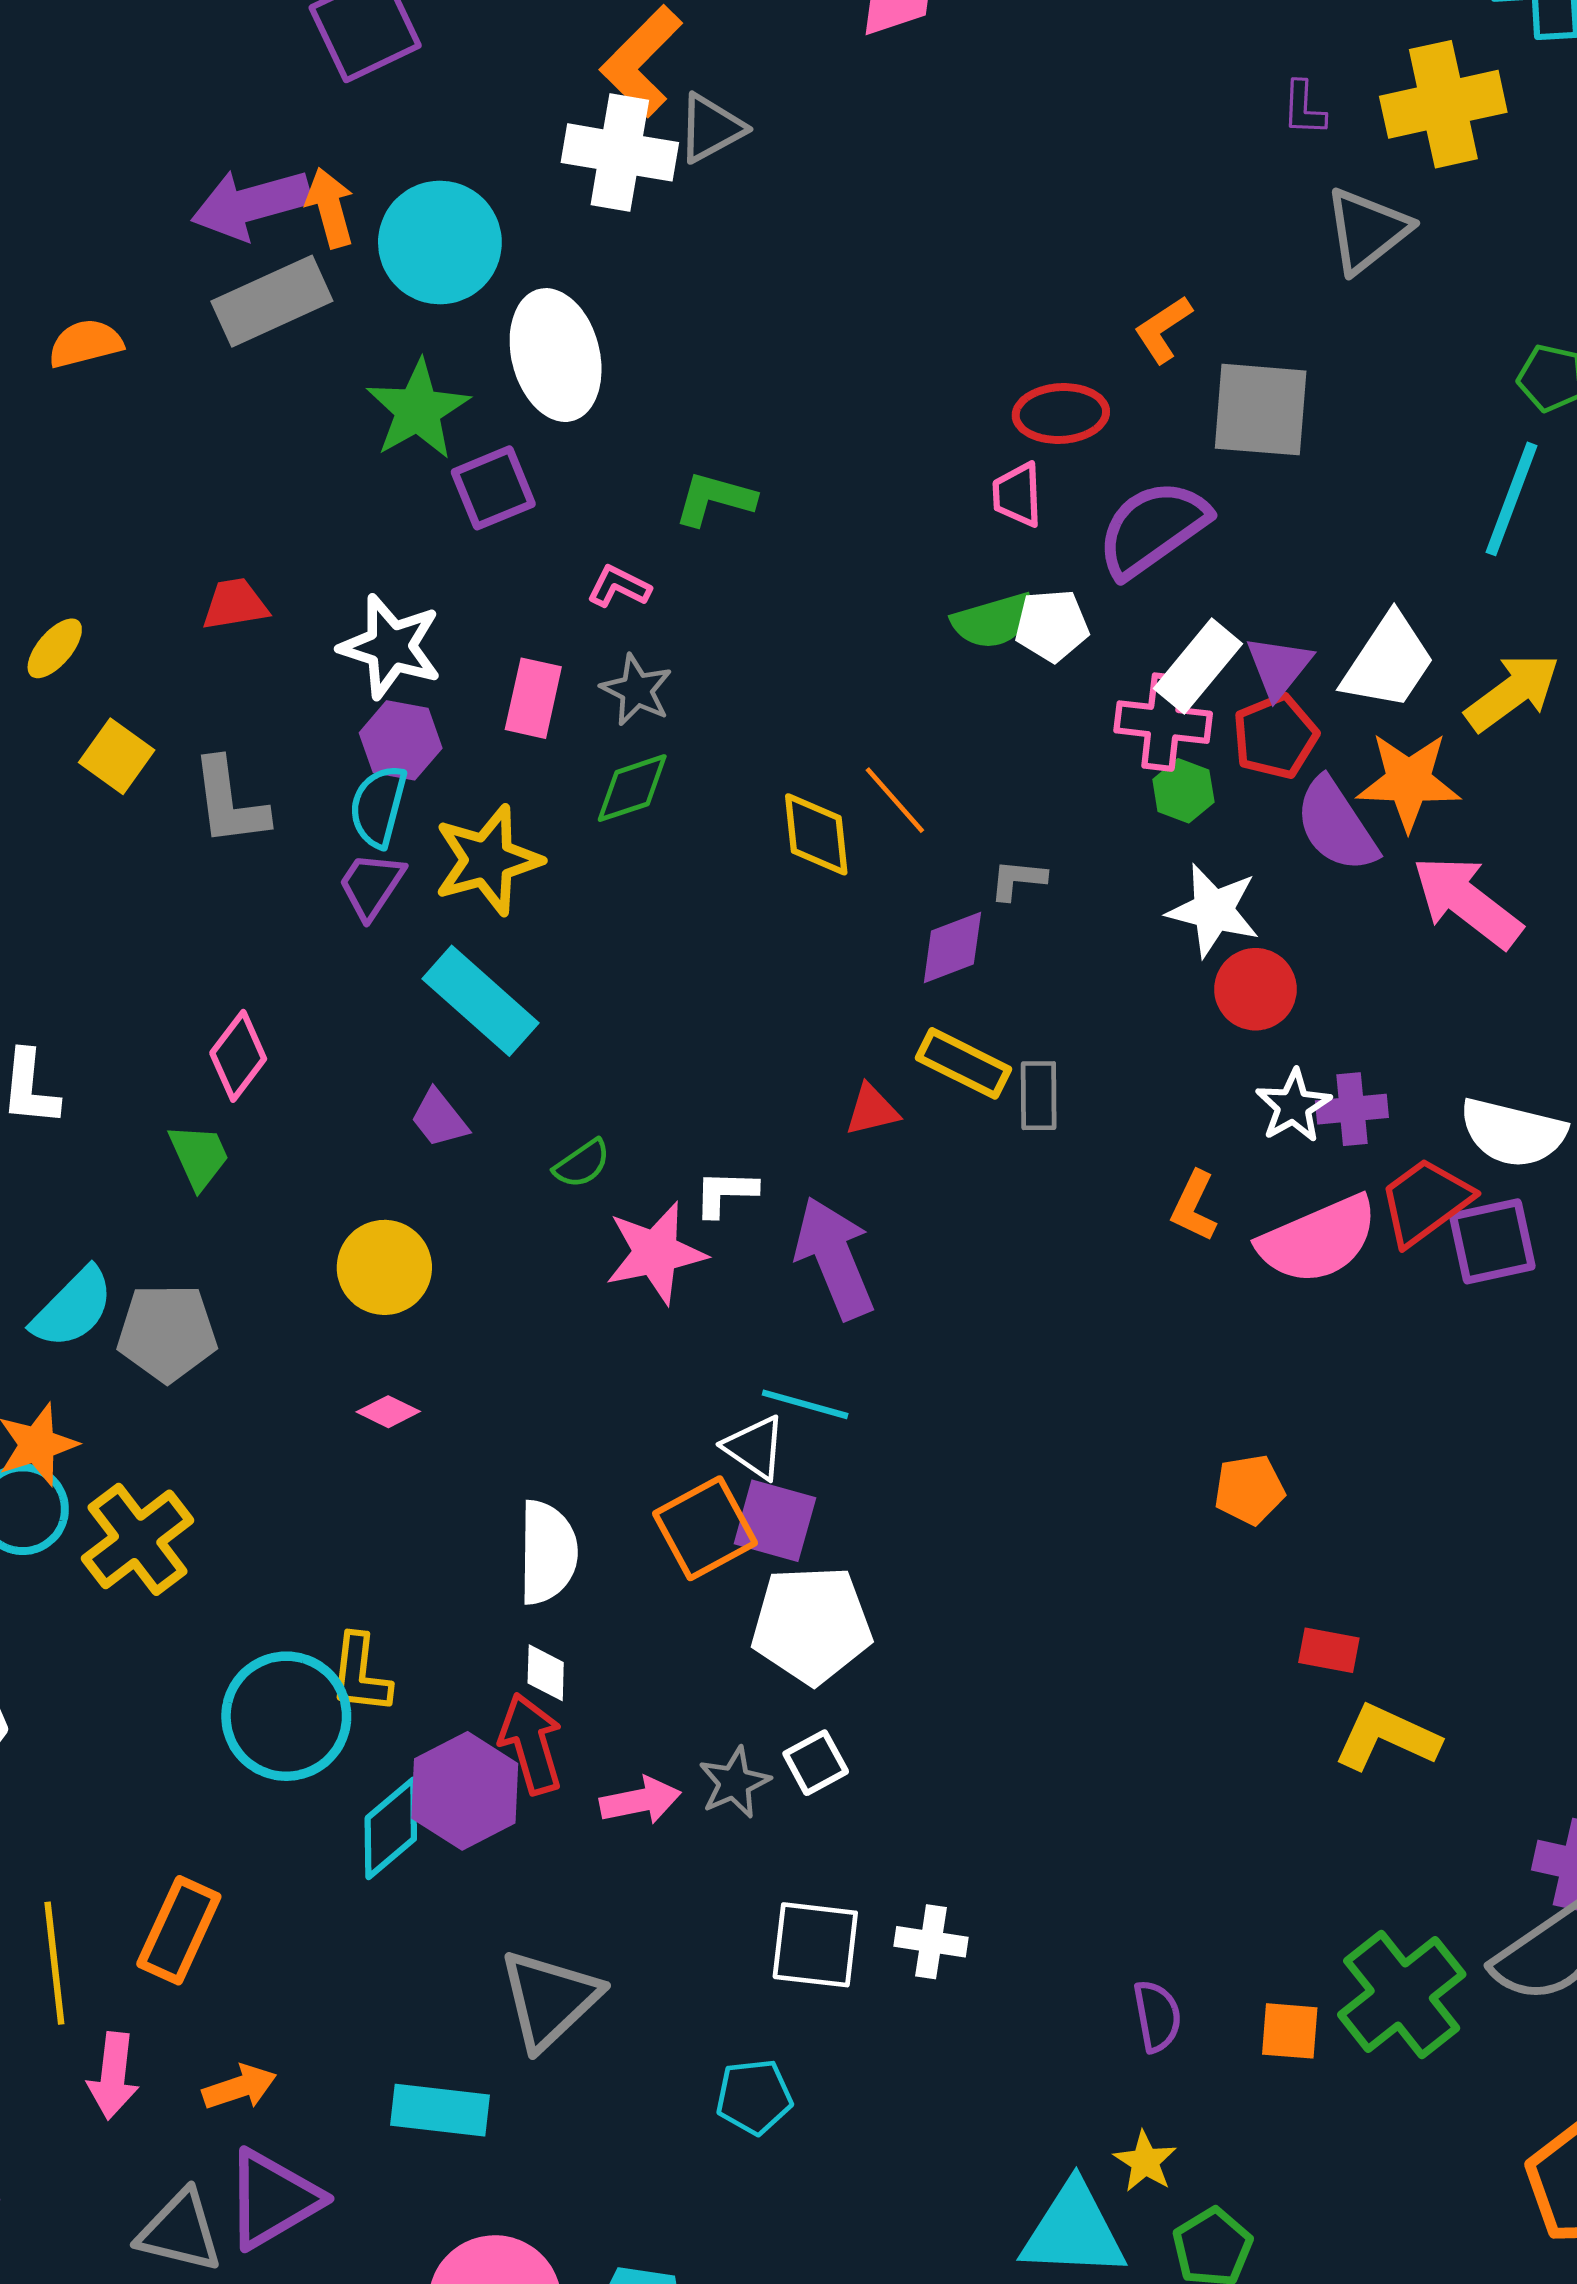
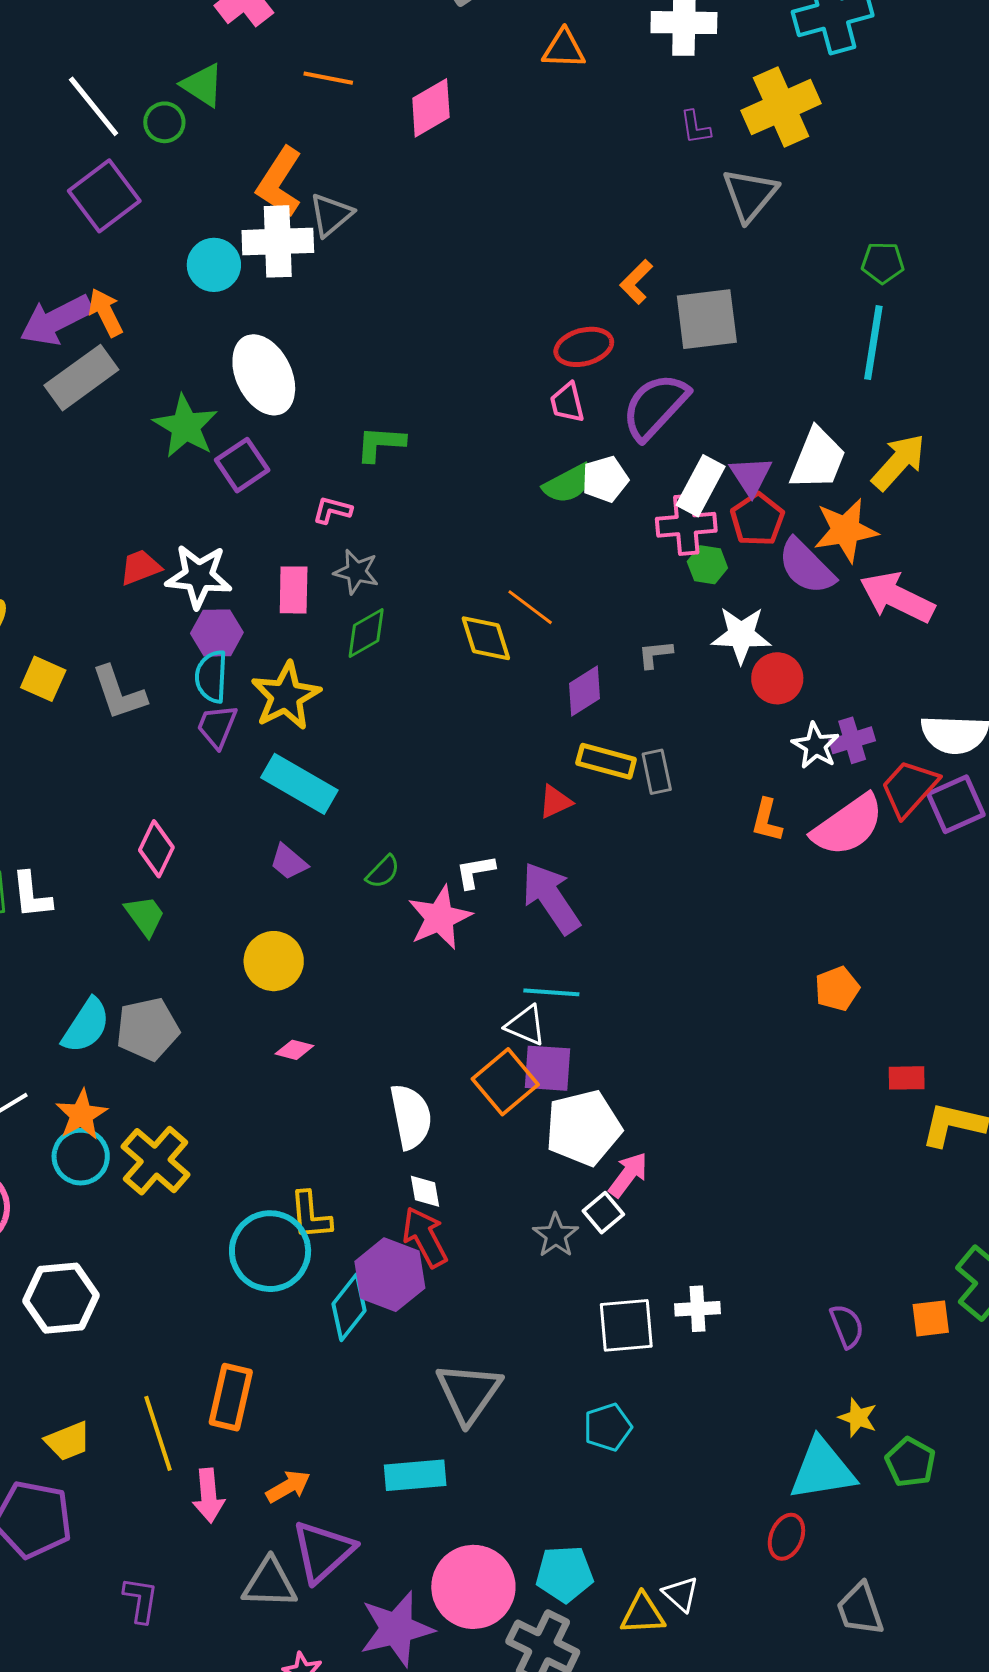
cyan circle: (440, 242) -> (214, 265), moved, size x0.7
red trapezoid: (235, 604) -> (140, 567), moved
gray L-shape: (1018, 880) -> (655, 654), moved
pink arrow: (640, 1801) -> (628, 1175), moved, turned -30

